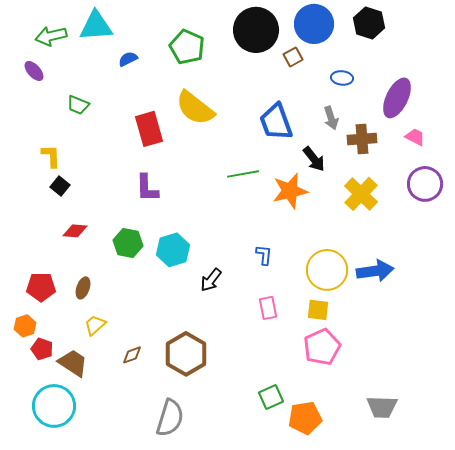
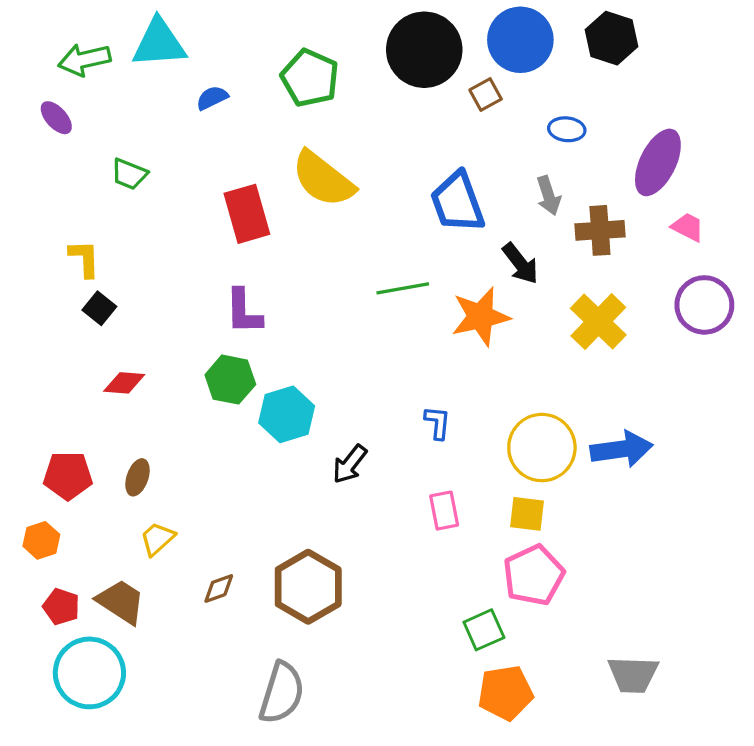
green hexagon: (128, 243) -> (230, 380), moved
red pentagon: (42, 349) -> (61, 607), moved
green square: (271, 397) -> (484, 630), moved

